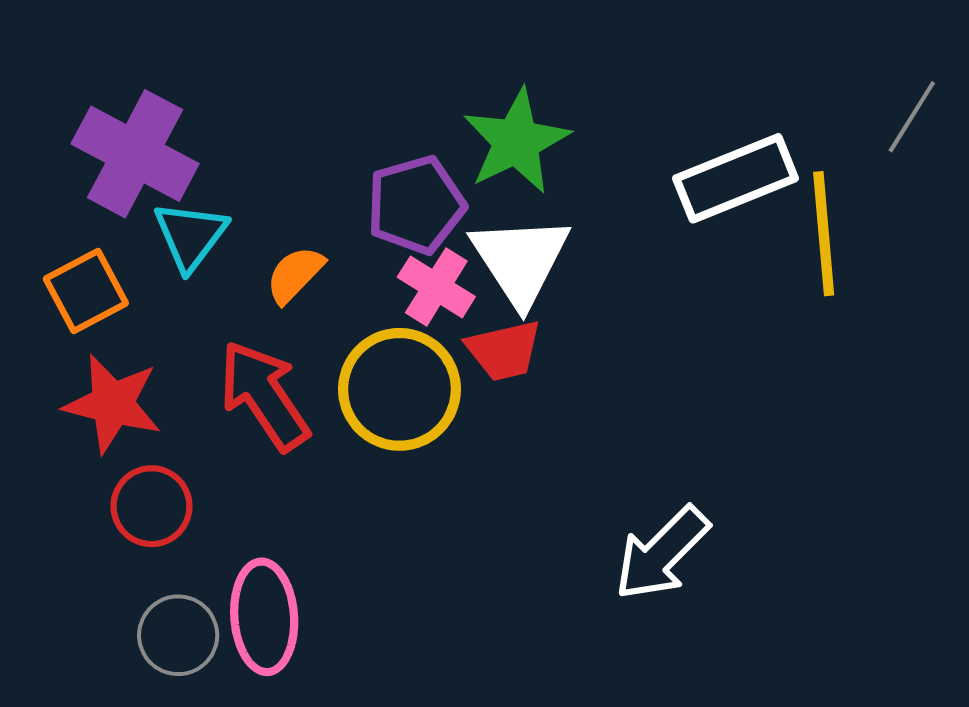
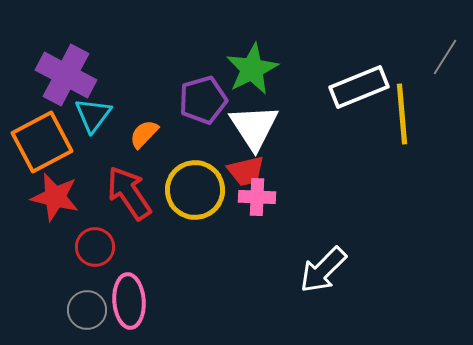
pink cross: (436, 287) -> (257, 197), moved, turned -30
orange square: (86, 291) -> (42, 142), size x1.5
red circle: (151, 506) -> (95, 247), moved

